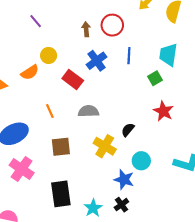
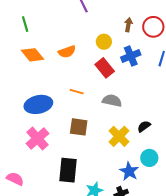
yellow circle: (49, 55) -> (104, 42), moved
orange line: (50, 111) -> (77, 92), turned -64

